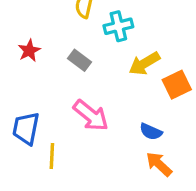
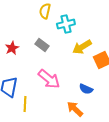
red star: (29, 51) -> (12, 48), moved
orange arrow: (159, 164) -> (75, 109), moved

